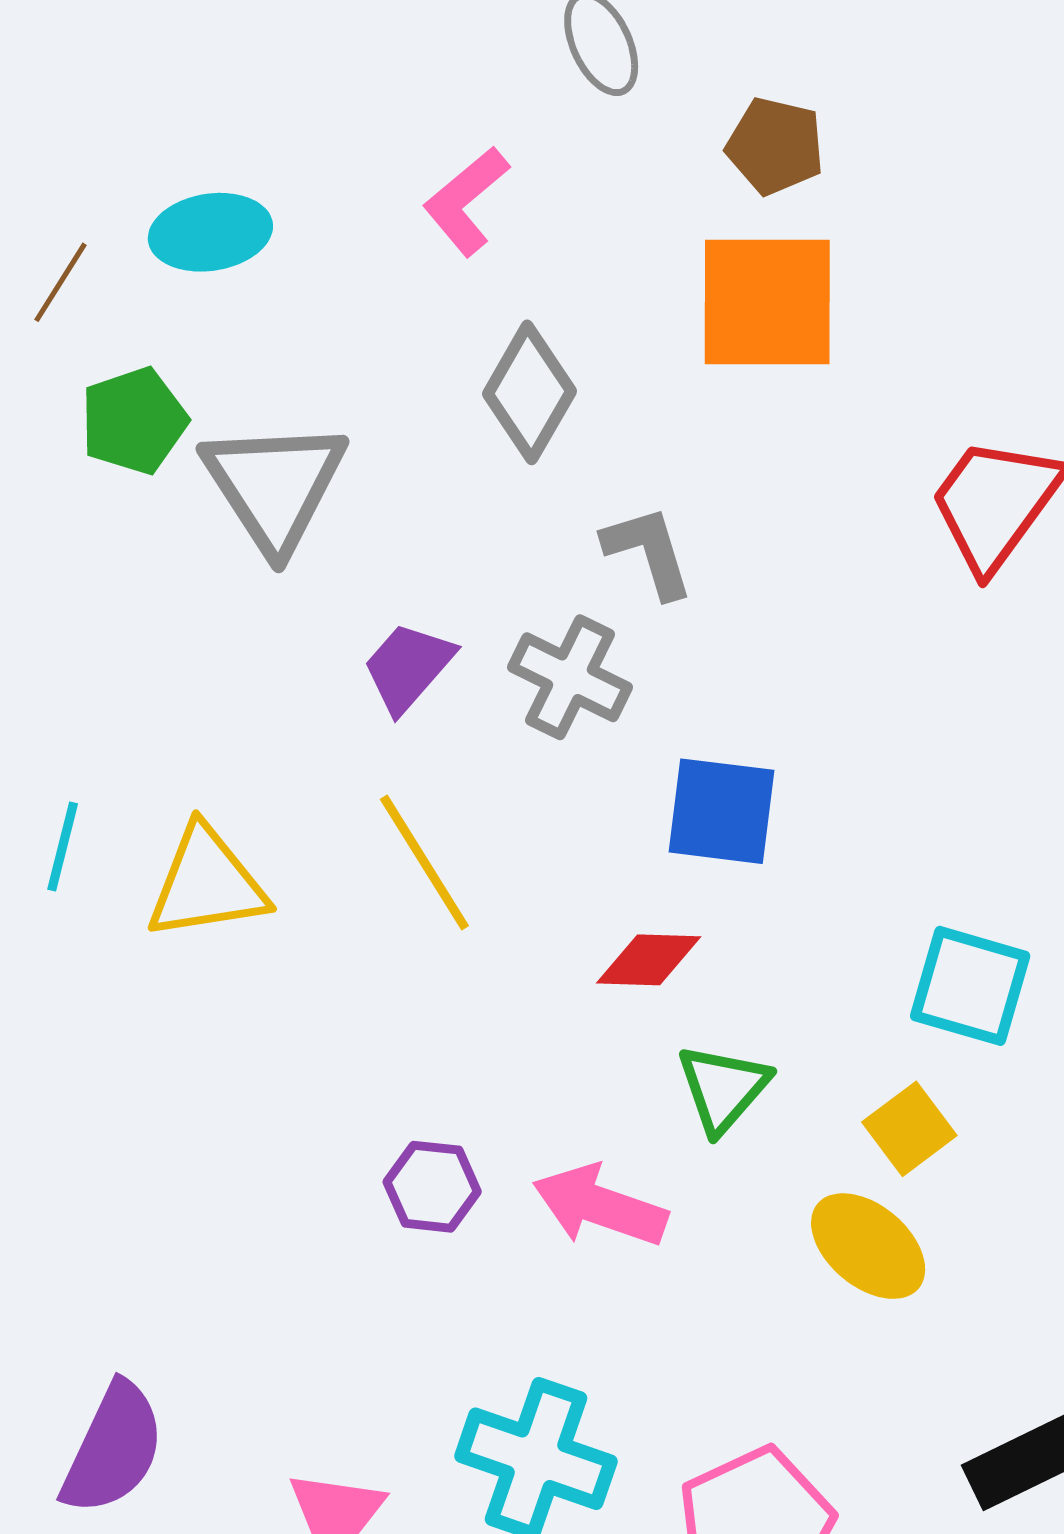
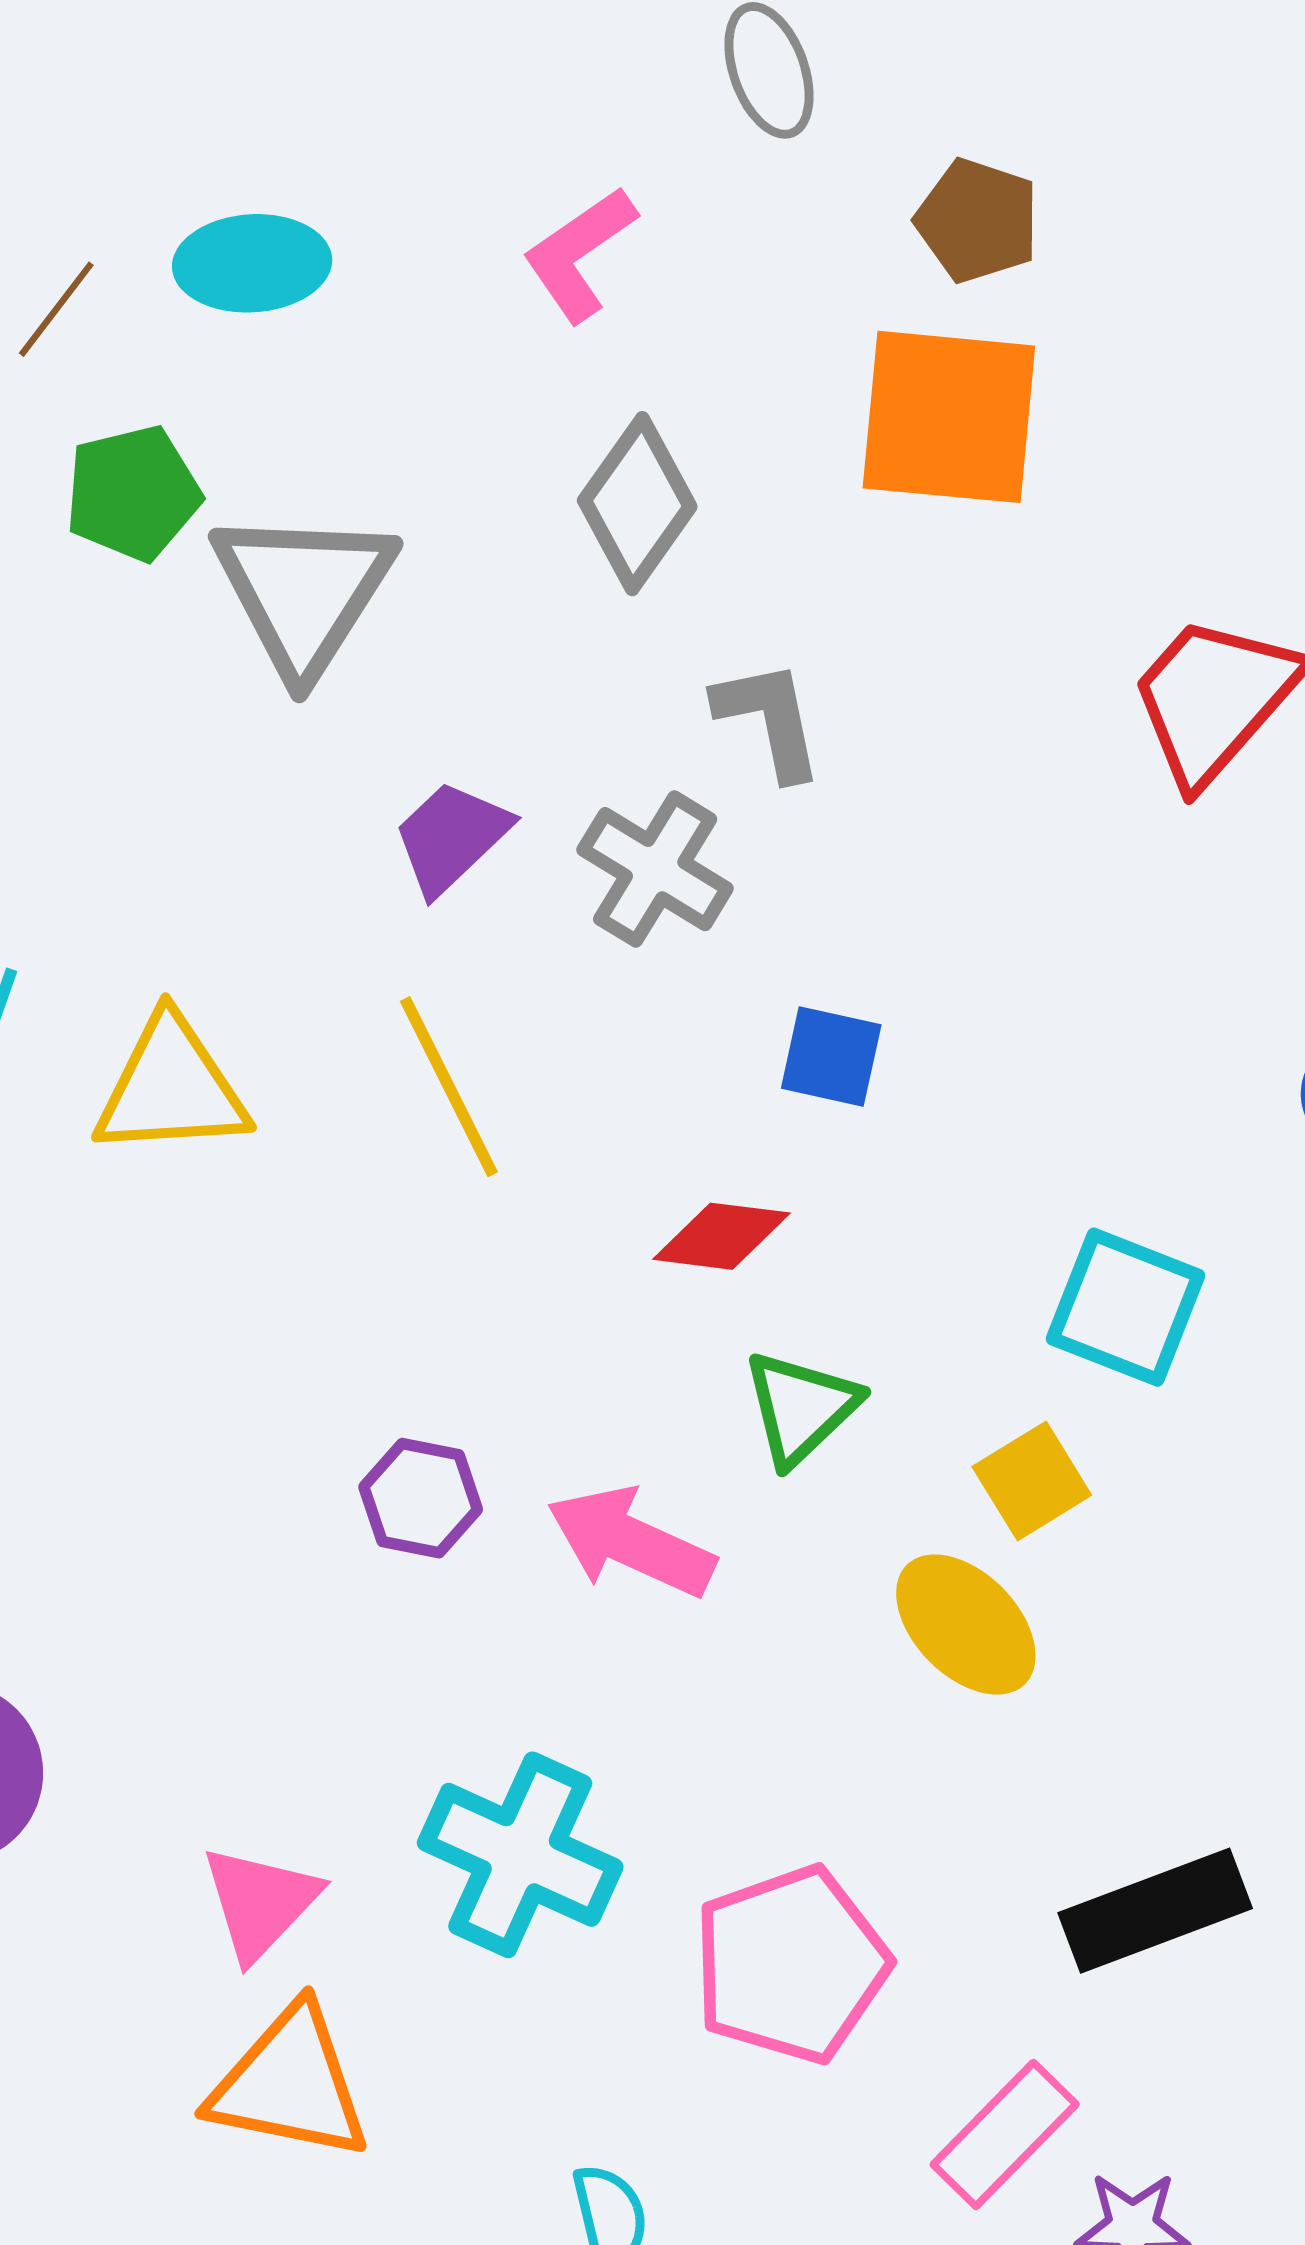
blue square: (721, 811) -> (831, 1057), size x0.7

